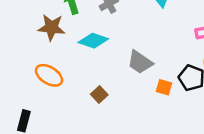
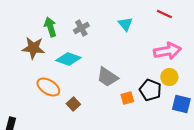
orange ellipse: (49, 75) -> (48, 87), moved
orange square: (164, 87) -> (127, 98), turned -32

